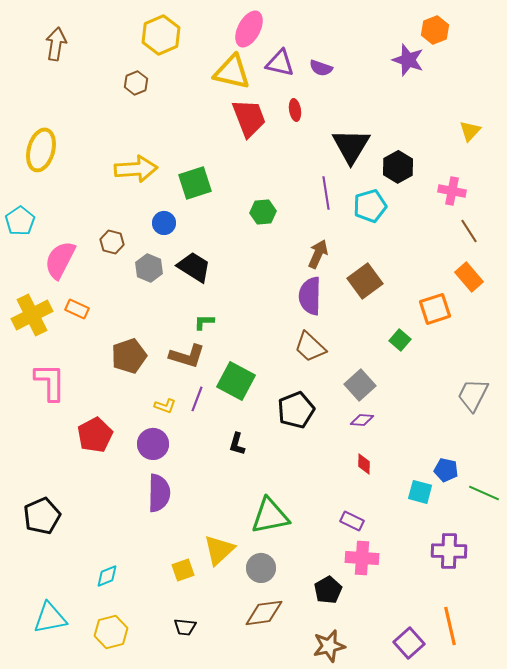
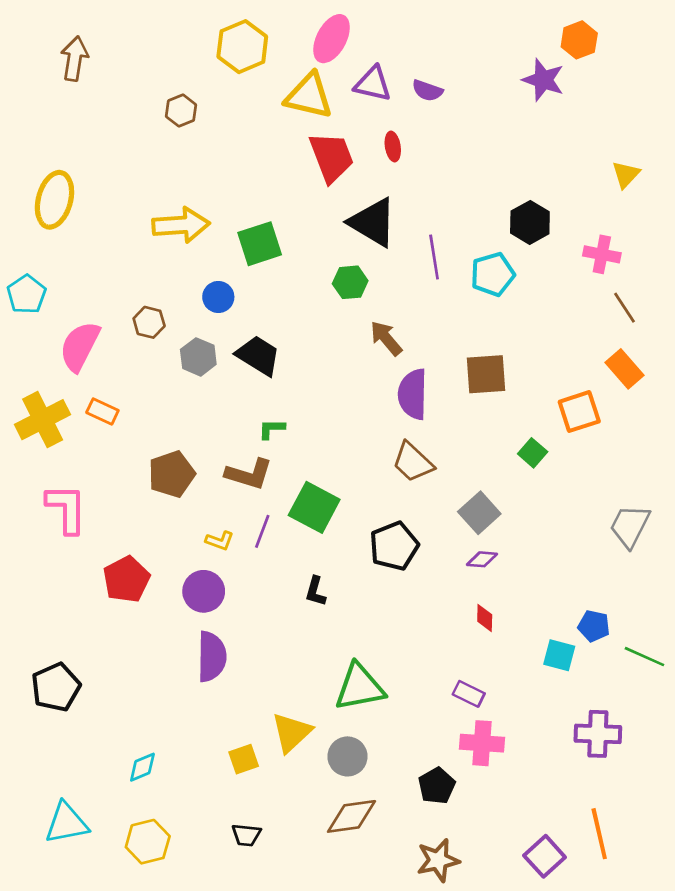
yellow hexagon: (161, 35) -> (242, 47), moved
black triangle: (351, 146) -> (373, 222), moved, turned -30
brown arrow: (318, 254) -> (386, 338), moved, turned -64
brown square: (365, 281) -> (486, 374), turned 32

